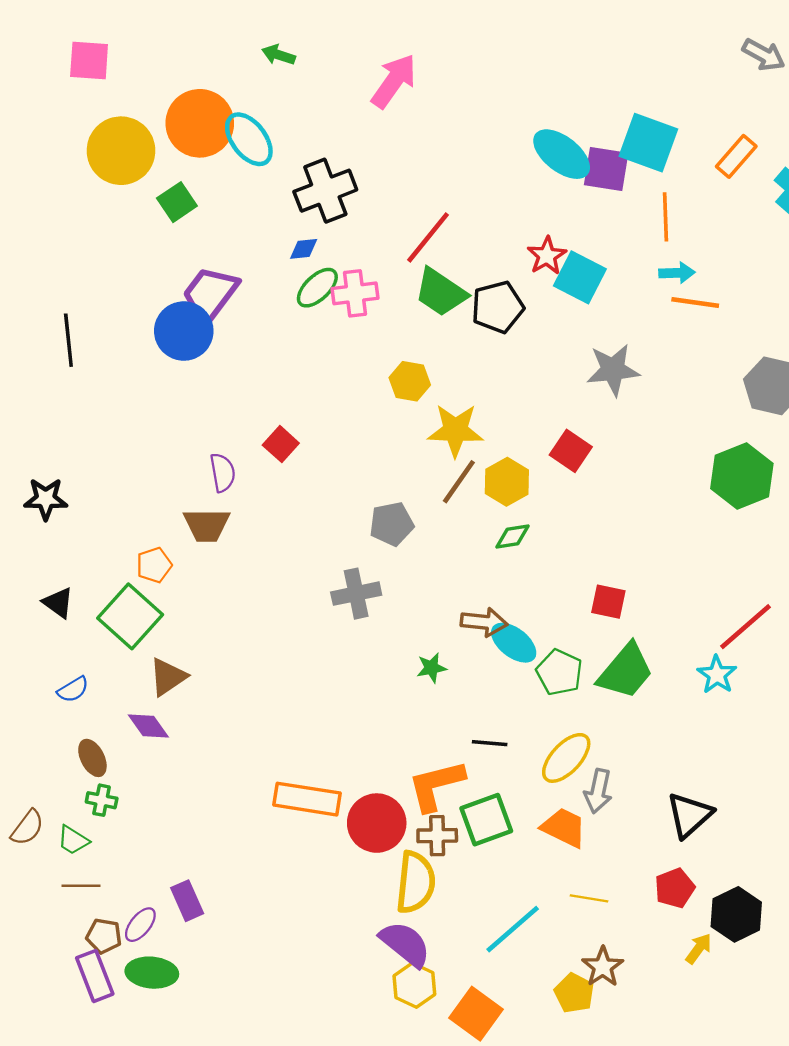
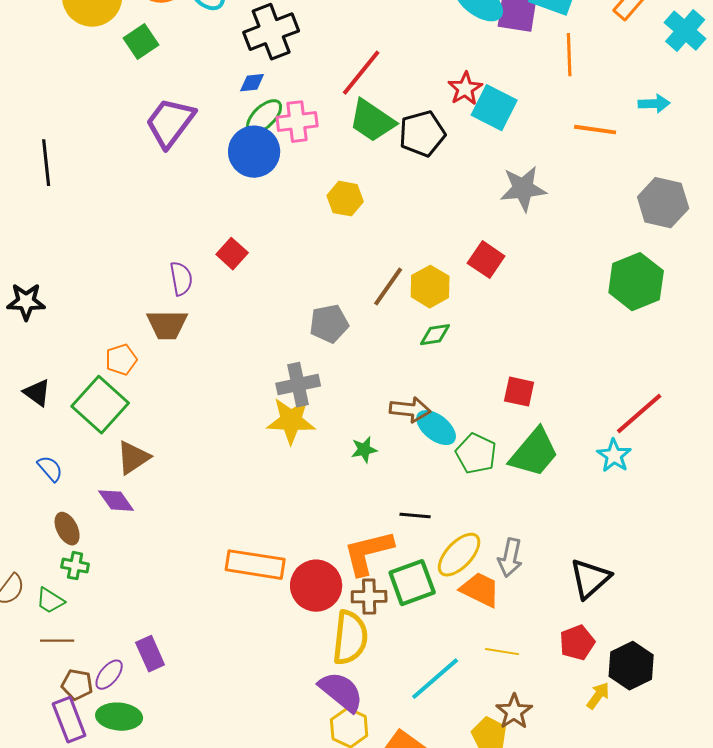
cyan arrow: (677, 273) -> (654, 104), moved
blue circle: (184, 331) -> (254, 152), moved
yellow star: (455, 430) -> (291, 421), moved
blue semicircle: (73, 689) -> (50, 469), turned -100
yellow ellipse: (566, 758) -> (459, 555), moved

